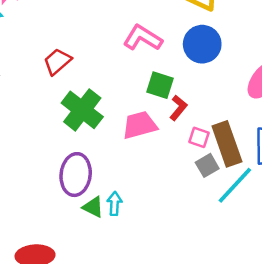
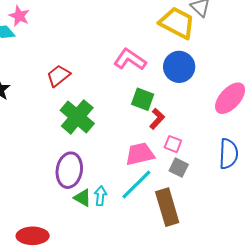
pink trapezoid: (140, 125) -> (140, 154), moved
brown rectangle: (227, 144) -> (167, 207), moved
gray square: (207, 165) -> (179, 168), turned -36
cyan line: (235, 185) -> (136, 185), moved

